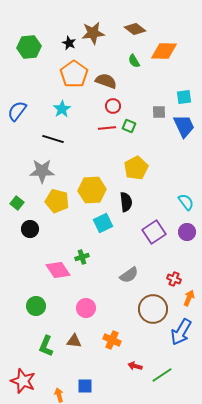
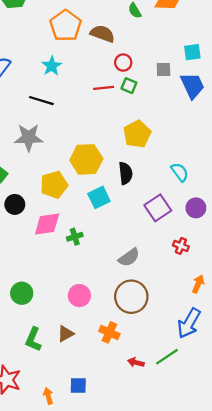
red circle: (113, 106) -> (123, 63), moved
yellow pentagon: (57, 201) -> (54, 185), moved, turned -30
cyan semicircle: (186, 202) -> (180, 172), moved
pink diamond: (58, 270) -> (47, 224), moved, turned -65
red cross: (174, 279) -> (181, 246), moved
brown circle: (153, 309) -> (131, 297), moved
brown triangle: (74, 341) -> (66, 334), turned -35
green line: (162, 375) -> (167, 357), moved

